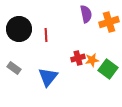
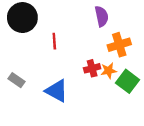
orange cross: (109, 22) -> (119, 45), moved
black circle: (19, 29) -> (22, 18), moved
blue triangle: (48, 77) -> (57, 91), turned -40

